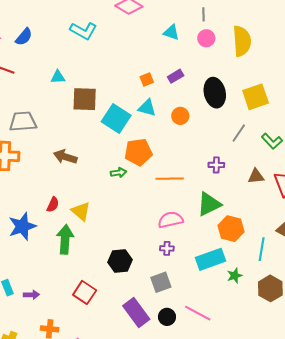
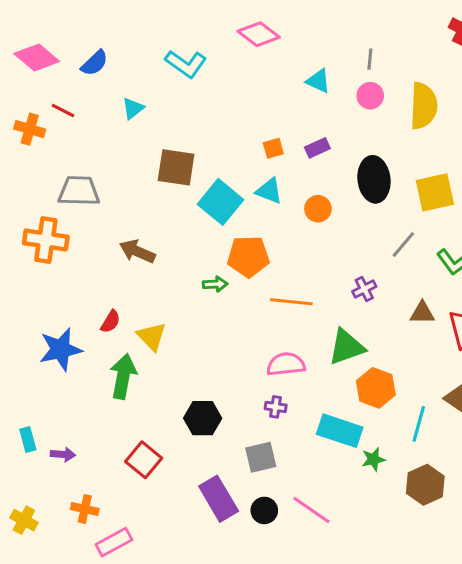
cyan triangle: (58, 77) -> (133, 108), moved, turned -42
purple cross: (216, 165) -> (364, 289), turned -35
cyan rectangle: (210, 259) -> (340, 431), turned 32

